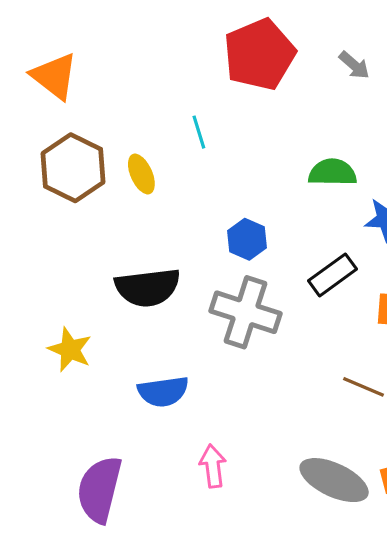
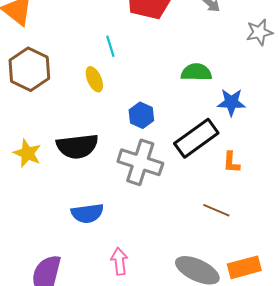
yellow ellipse: (141, 174) -> (94, 79), moved
black rectangle: (332, 275) -> (196, 138), size x1.4
yellow star: (70, 350) -> (27, 153), moved

